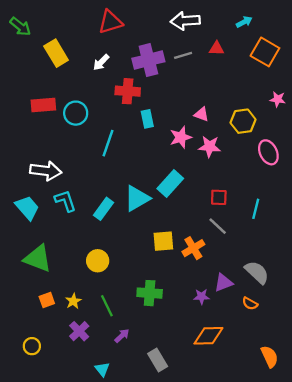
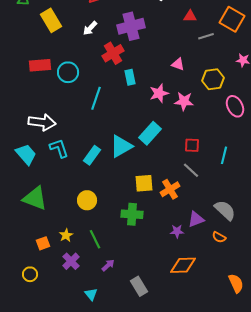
gray line: (183, 55) -> (206, 36), moved
red cross: (128, 91) -> (113, 53), turned -35
pink triangle: (201, 114) -> (178, 64), moved
green cross: (150, 293) -> (132, 214), moved
orange square: (47, 300) -> (43, 243), moved

